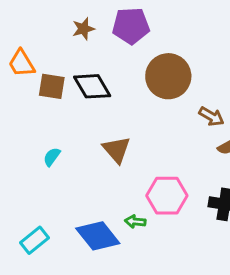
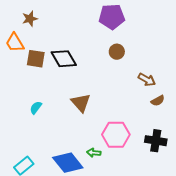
purple pentagon: (131, 26) -> (112, 17), moved
brown star: (83, 29) -> (30, 19), moved
brown circle: (168, 76) -> (117, 52), size x0.5

